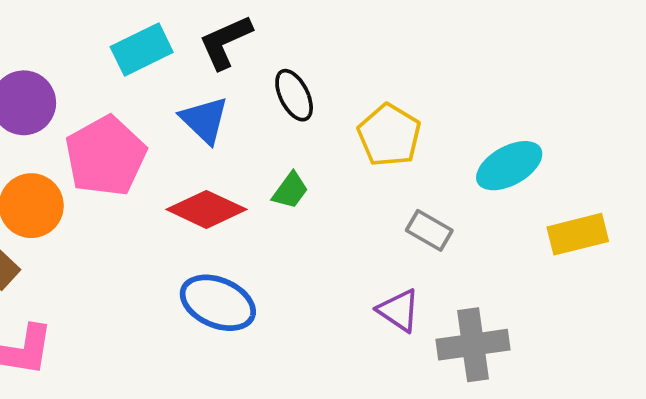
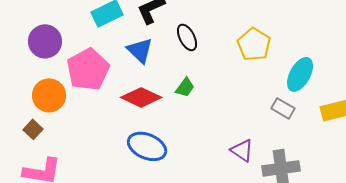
yellow pentagon: (389, 135) -> (254, 44), moved
cyan ellipse: (509, 166) -> (300, 74), turned -32
gray rectangle: (429, 230) -> (283, 108), moved

